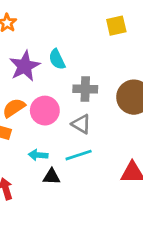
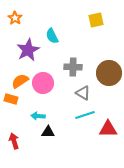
cyan semicircle: (57, 59) -> (52, 36), moved
gray triangle: (81, 124) -> (83, 93), moved
cyan line: (79, 155) -> (85, 115), moved

